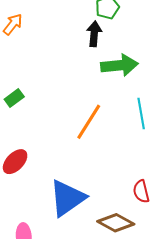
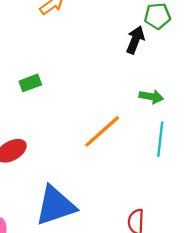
green arrow: (119, 65) -> (151, 97), moved, size x0.6

